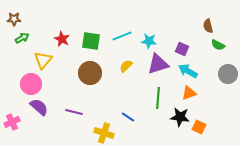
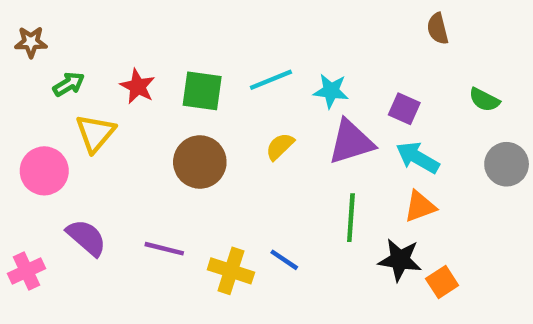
brown semicircle: (208, 26) -> (438, 29), moved
green arrow: (22, 38) -> (69, 84), moved
pink circle: (31, 84) -> (44, 171), moved
orange square: (199, 127) -> (442, 282), turned 32
yellow cross: (104, 133) -> (231, 271), moved

